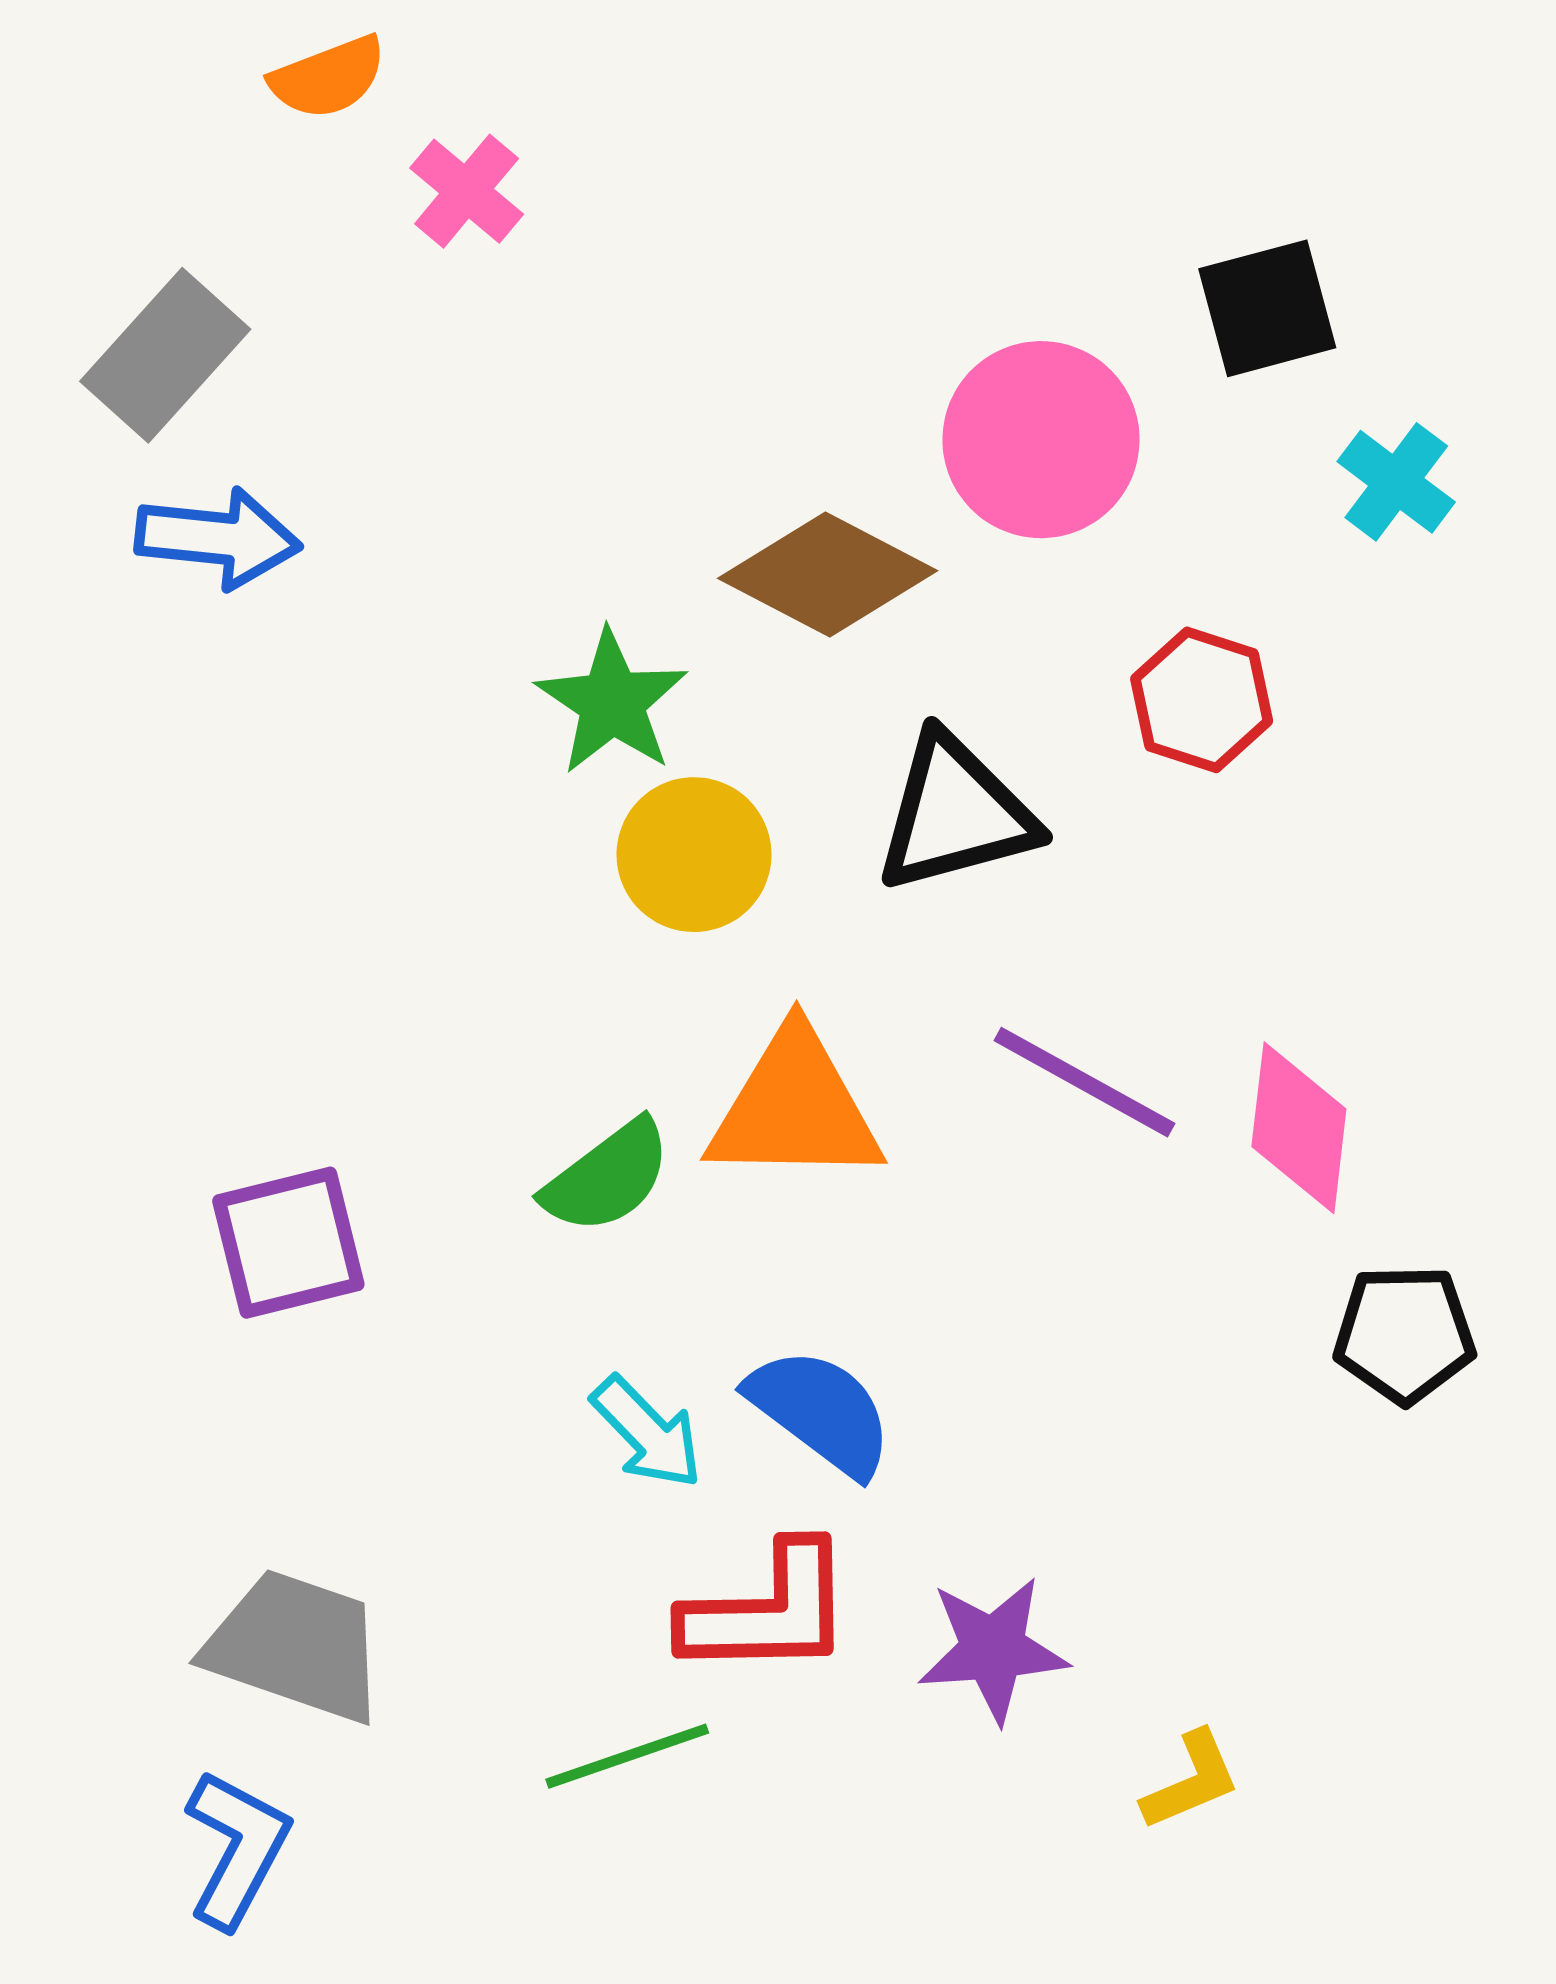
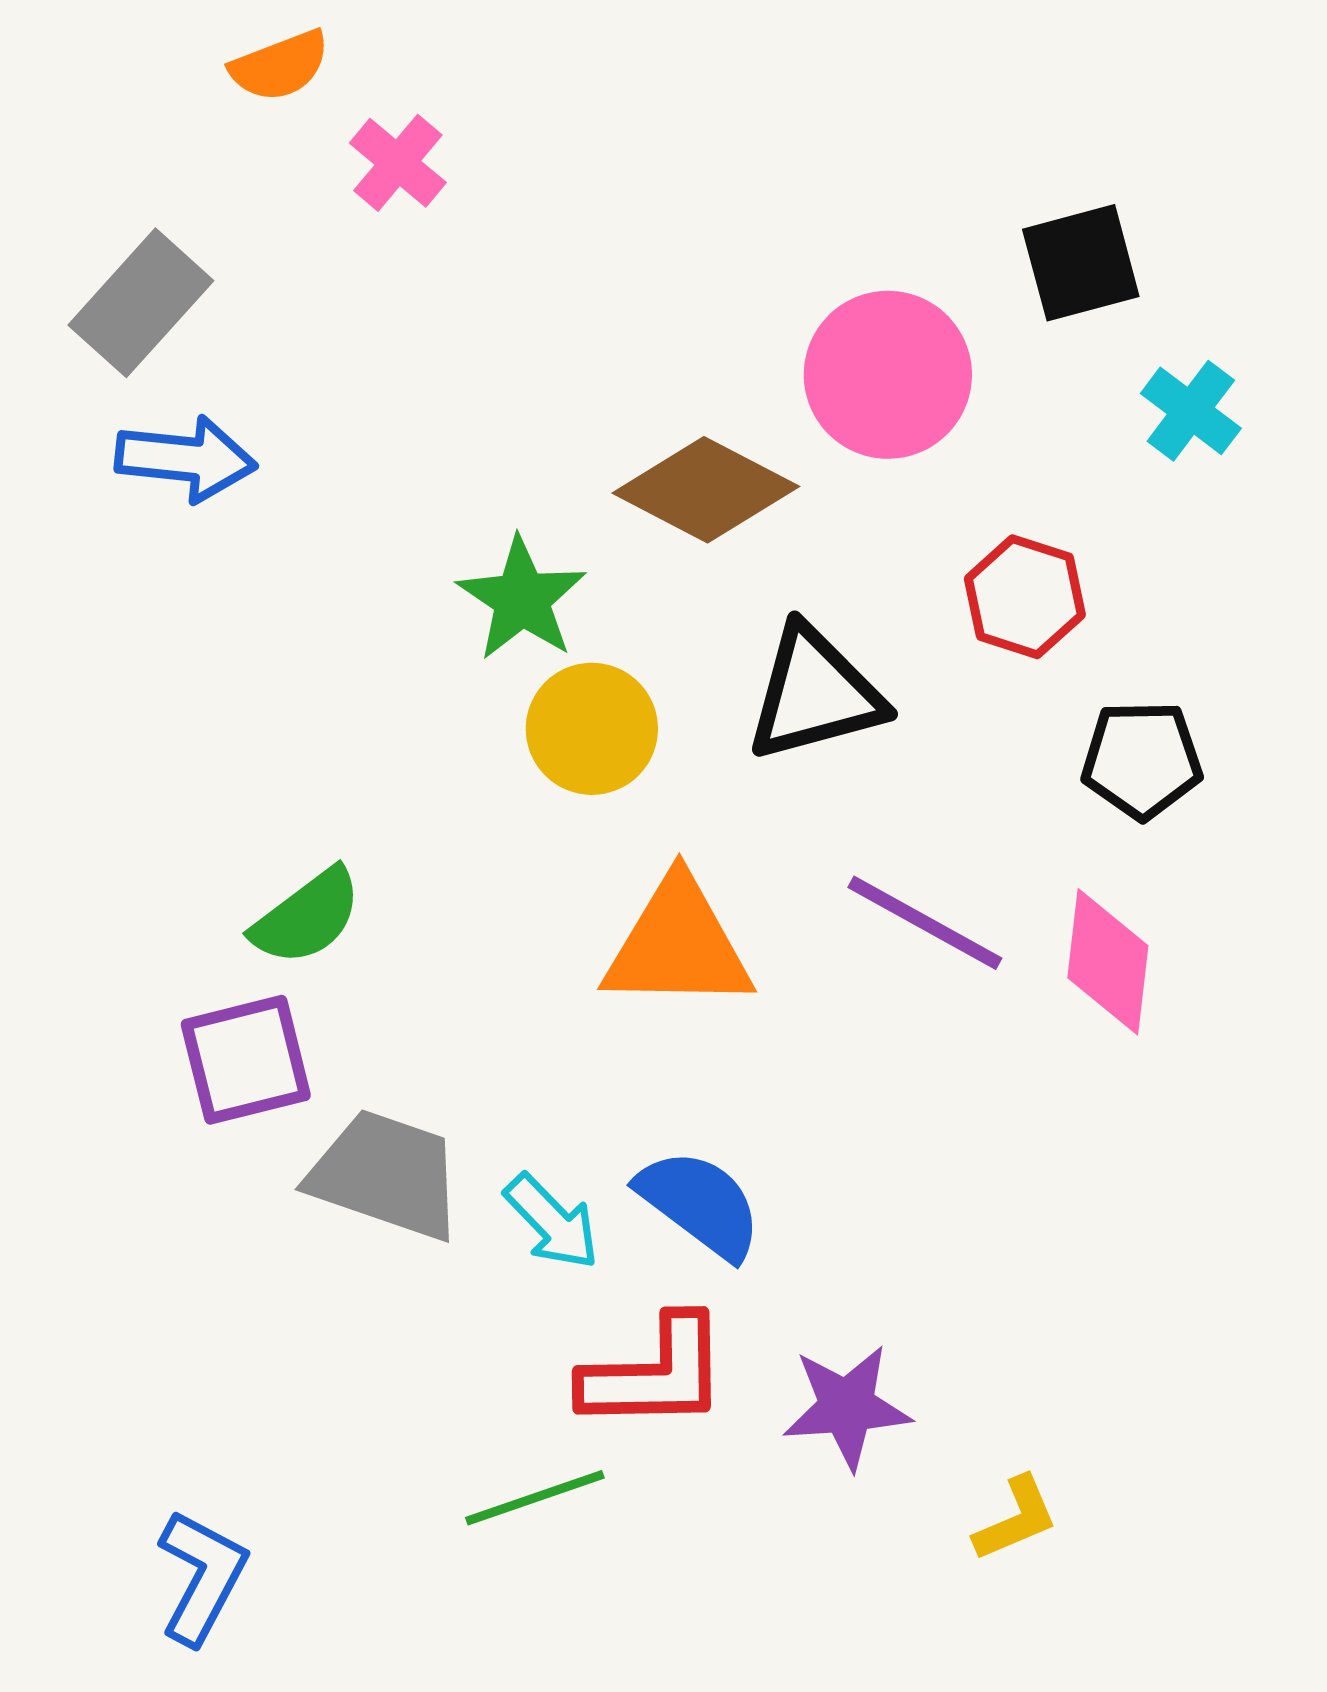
green semicircle: (607, 1177) -> (307, 917), moved
black pentagon: (1404, 1334) -> (1142, 760), moved
gray trapezoid: (295, 1646) -> (386, 1175), moved

